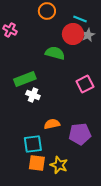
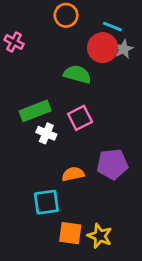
pink square: (85, 84) -> (80, 118), moved
purple pentagon: (80, 134) -> (112, 164), moved
orange square: (37, 163) -> (70, 233), moved
yellow star: (59, 165) -> (100, 236), moved

